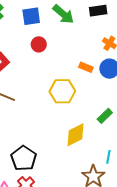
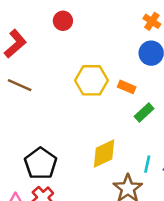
orange rectangle: (86, 67) -> (127, 87), moved
yellow diamond: (75, 135) -> (104, 154), moved

